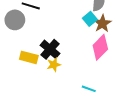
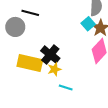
yellow rectangle: (29, 57) -> (30, 63), size x1.4
cyan line: (89, 89) -> (66, 88), moved

